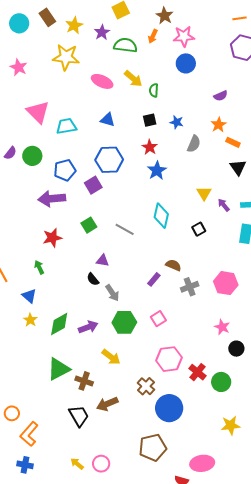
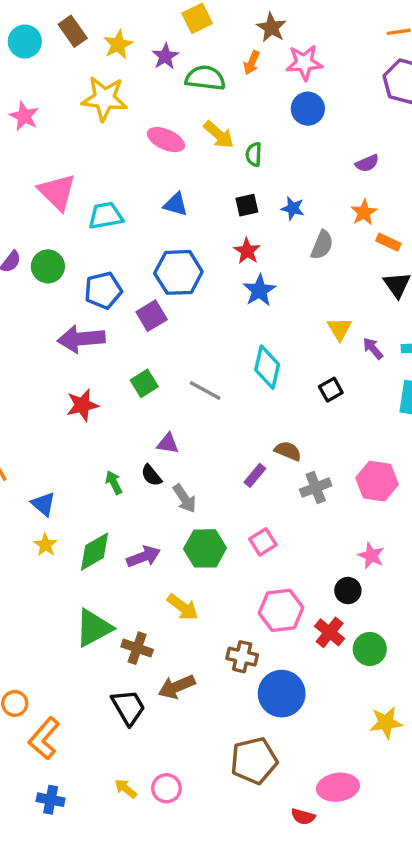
green arrow: (39, 267) -> (114, 483), moved
black circle: (236, 349) -> (348, 591), moved
brown cross: (146, 386) -> (242, 657), turned -30
blue cross: (25, 465) -> (51, 800), moved

